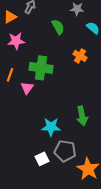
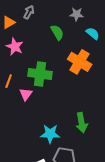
pink star: (16, 41) -> (15, 47), turned 30
orange cross: (80, 56) -> (80, 62), size x1.6

